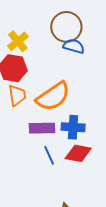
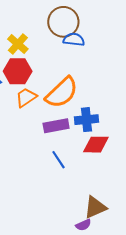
orange trapezoid: (17, 95) -> (26, 97), turned -105
blue line: (49, 155) -> (59, 160), moved

